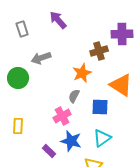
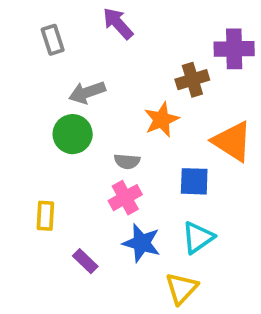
green circle: (18, 78) -> (73, 134), moved
gray semicircle: (74, 96) -> (127, 161), moved, turned -112
purple rectangle: (49, 151) -> (85, 261), moved

